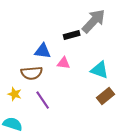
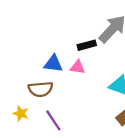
pink triangle: (64, 63) -> (78, 67), moved

